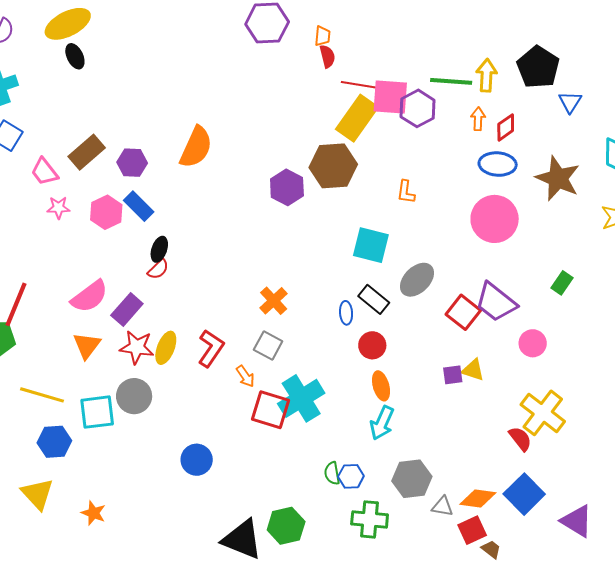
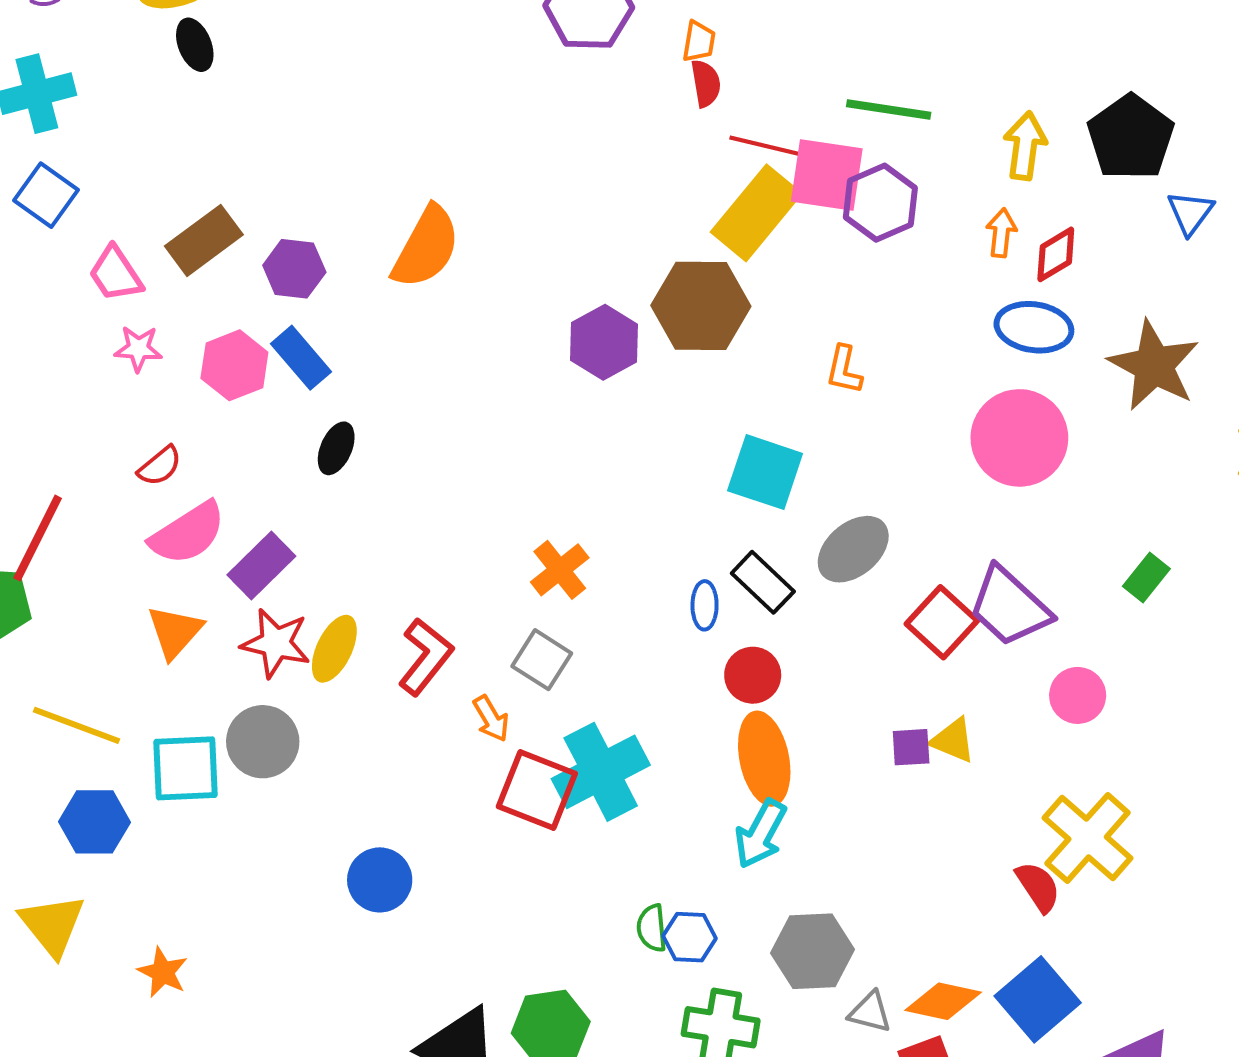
green line: (451, 81) -> (889, 109), moved
red semicircle: (158, 269) -> (160, 466), moved
orange ellipse: (381, 386) -> (764, 759), size x1.5

